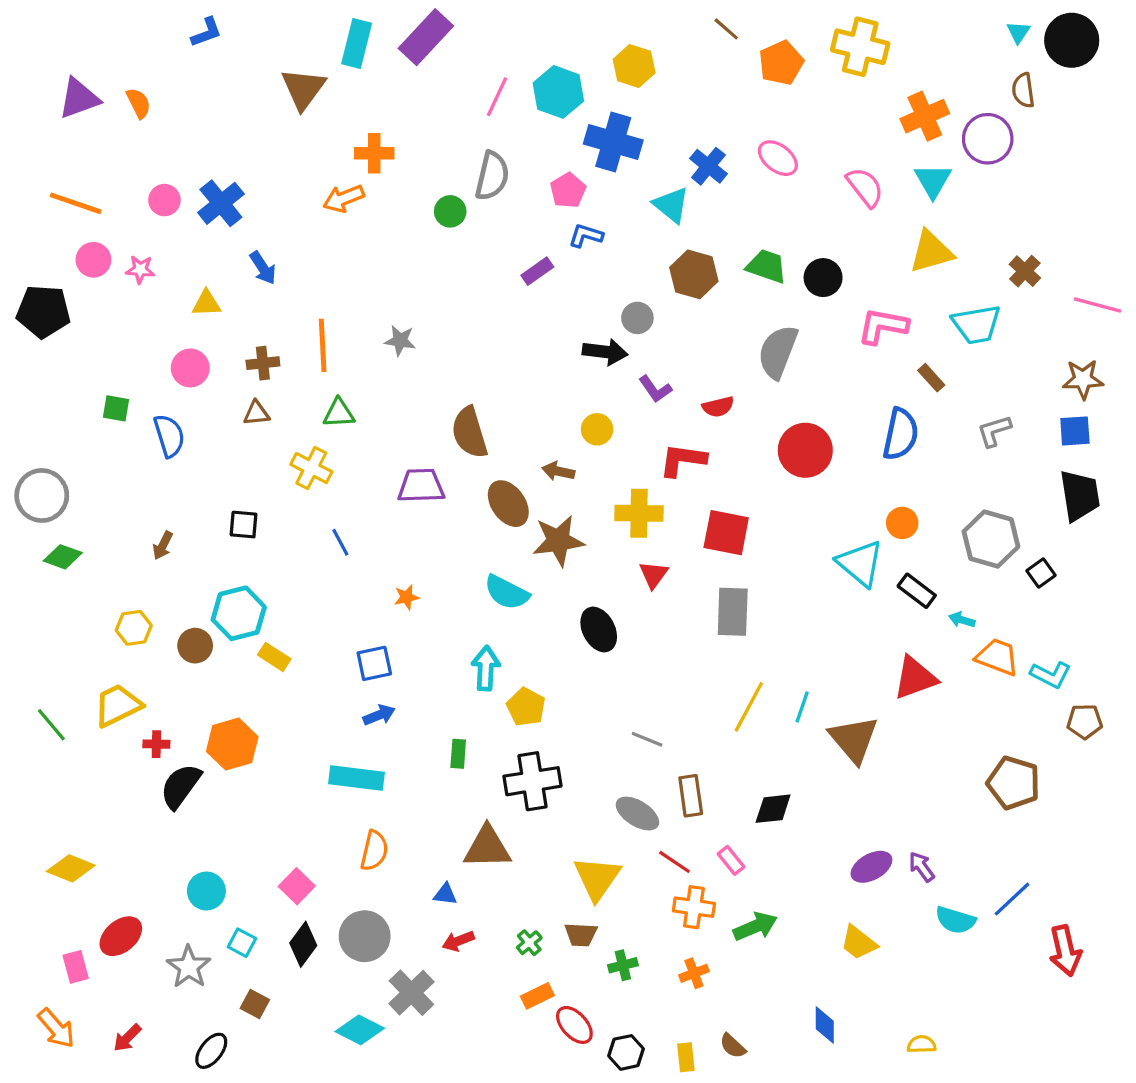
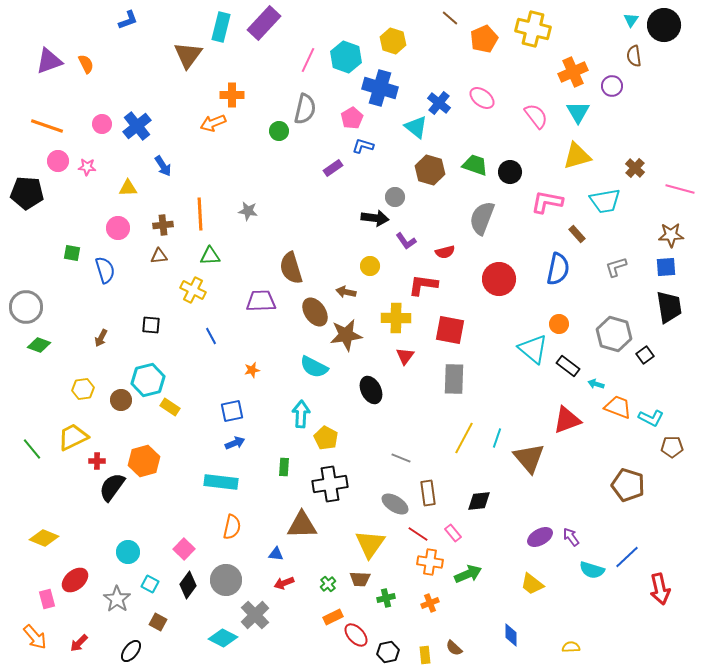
purple circle: (988, 139) -> (612, 86), size x0.7

